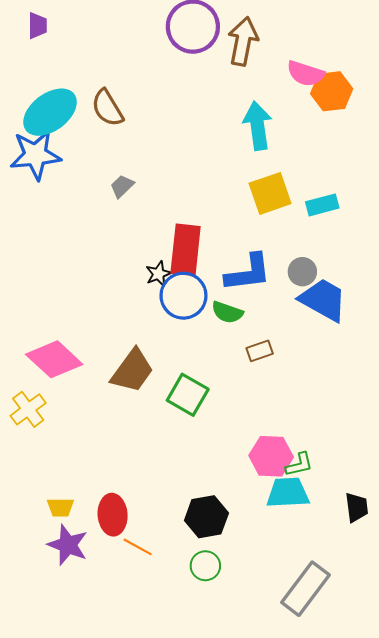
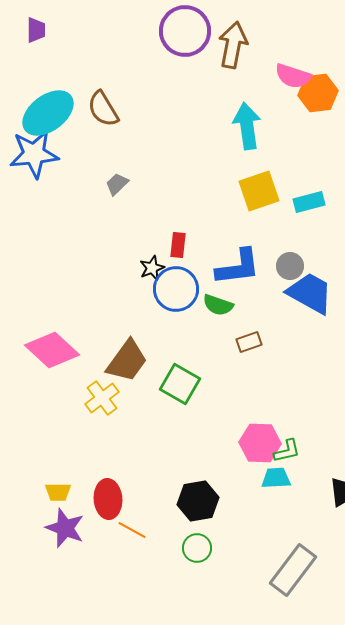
red rectangle: (186, 250) -> (178, 245), size x0.5
yellow cross: (28, 409) -> (102, 398), moved
cyan trapezoid: (288, 493) -> (276, 478), size x0.7

